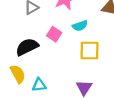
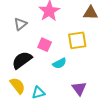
cyan semicircle: (80, 26) -> (60, 63), moved
yellow square: (89, 51) -> (77, 40), moved

